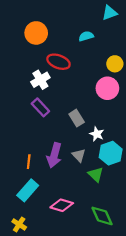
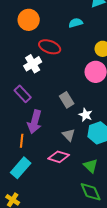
purple rectangle: (40, 107) -> (23, 94), moved
purple arrow: (54, 155) -> (35, 122), moved
green triangle: (96, 174) -> (91, 166), moved
pink diamond: (62, 205) -> (59, 157), moved

